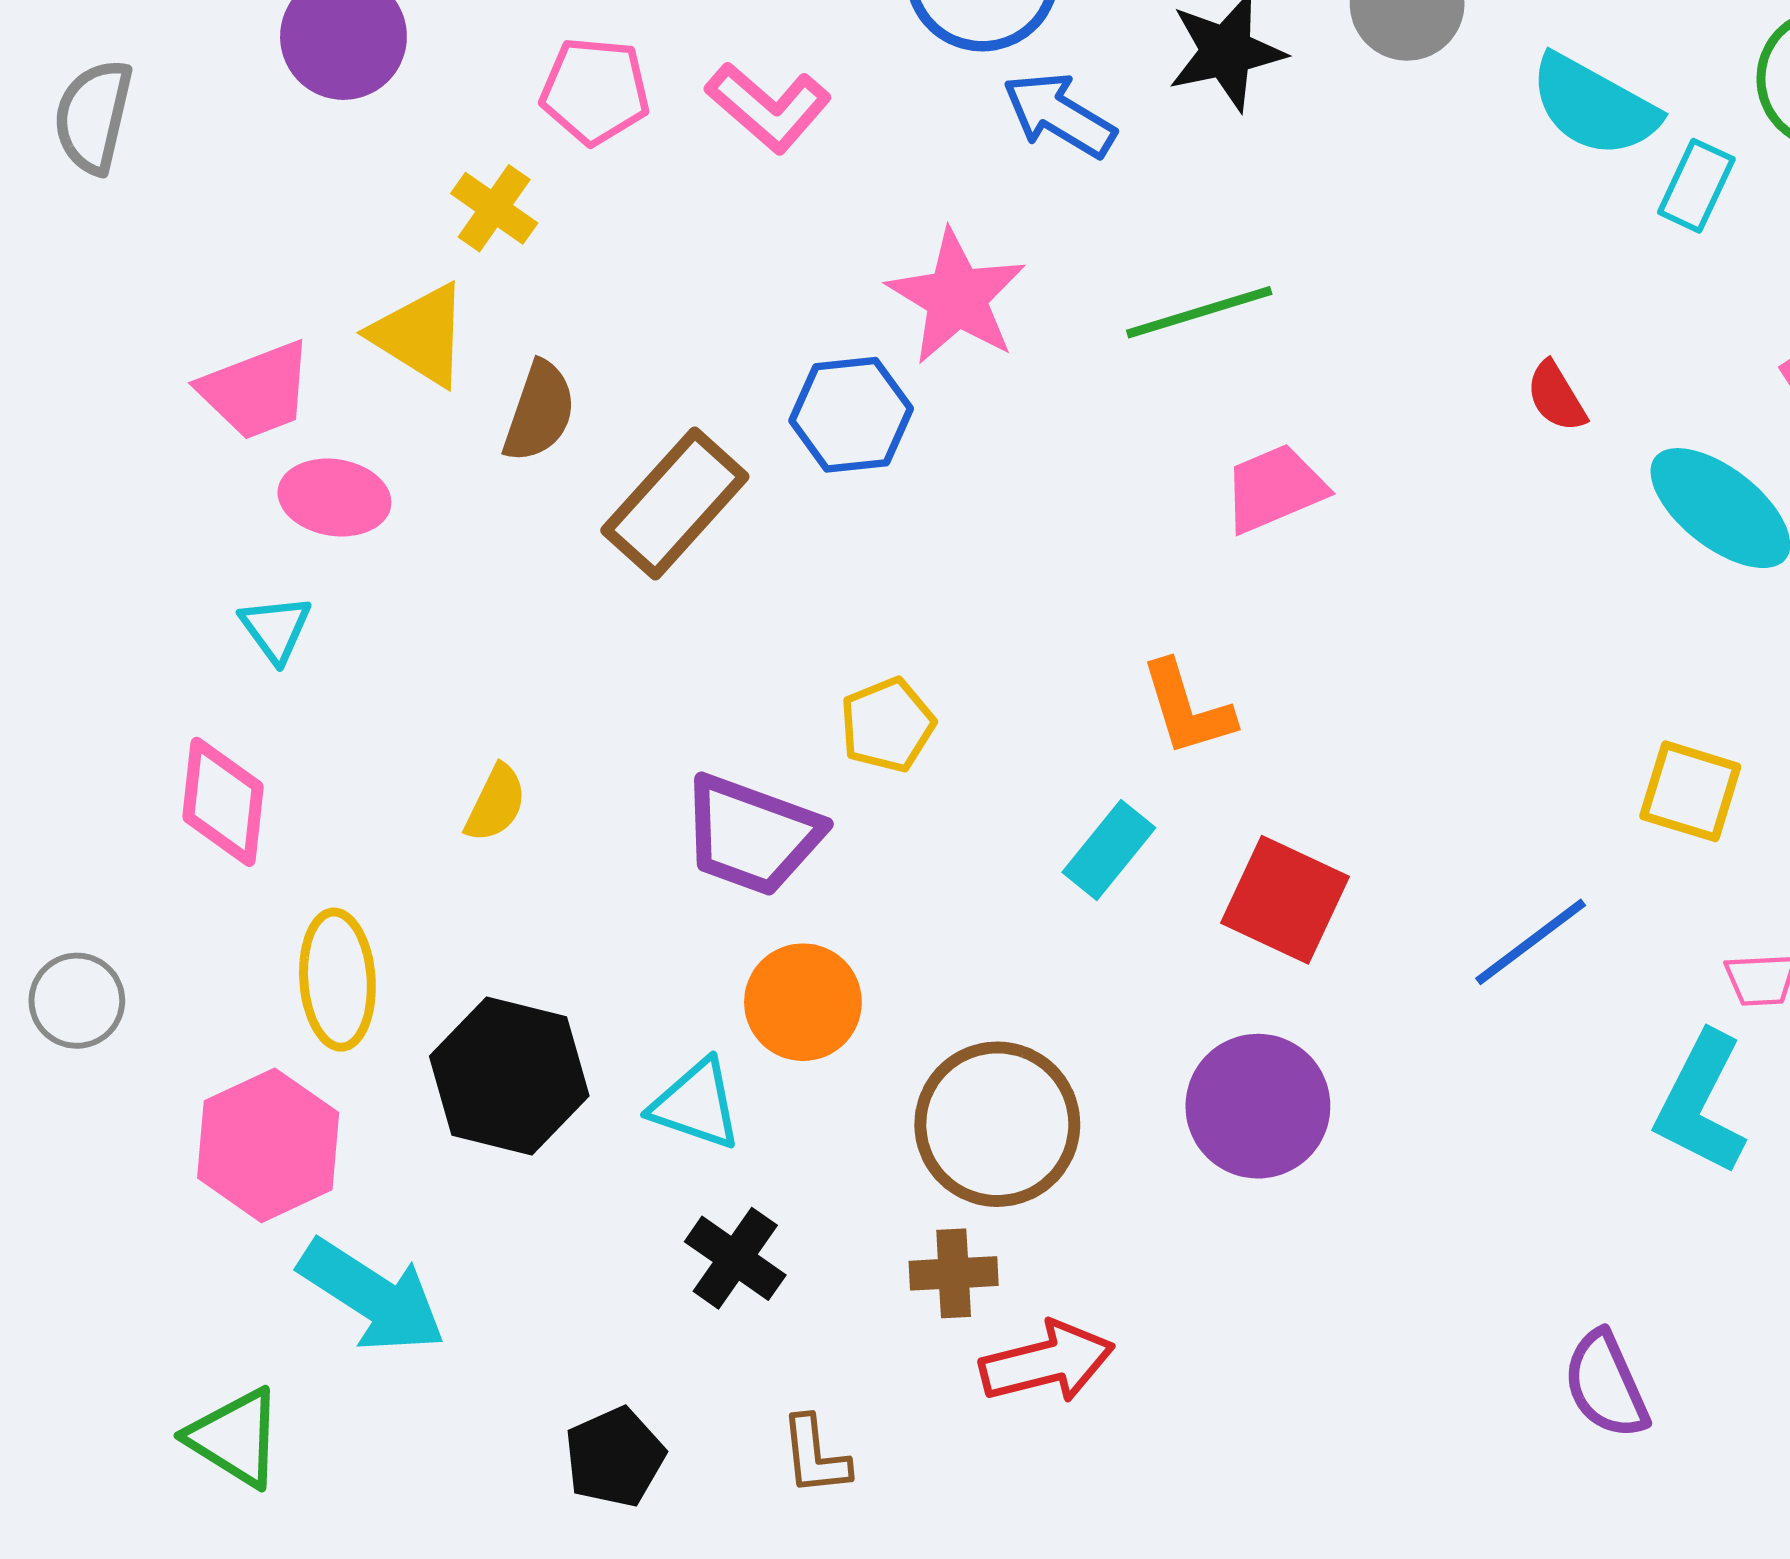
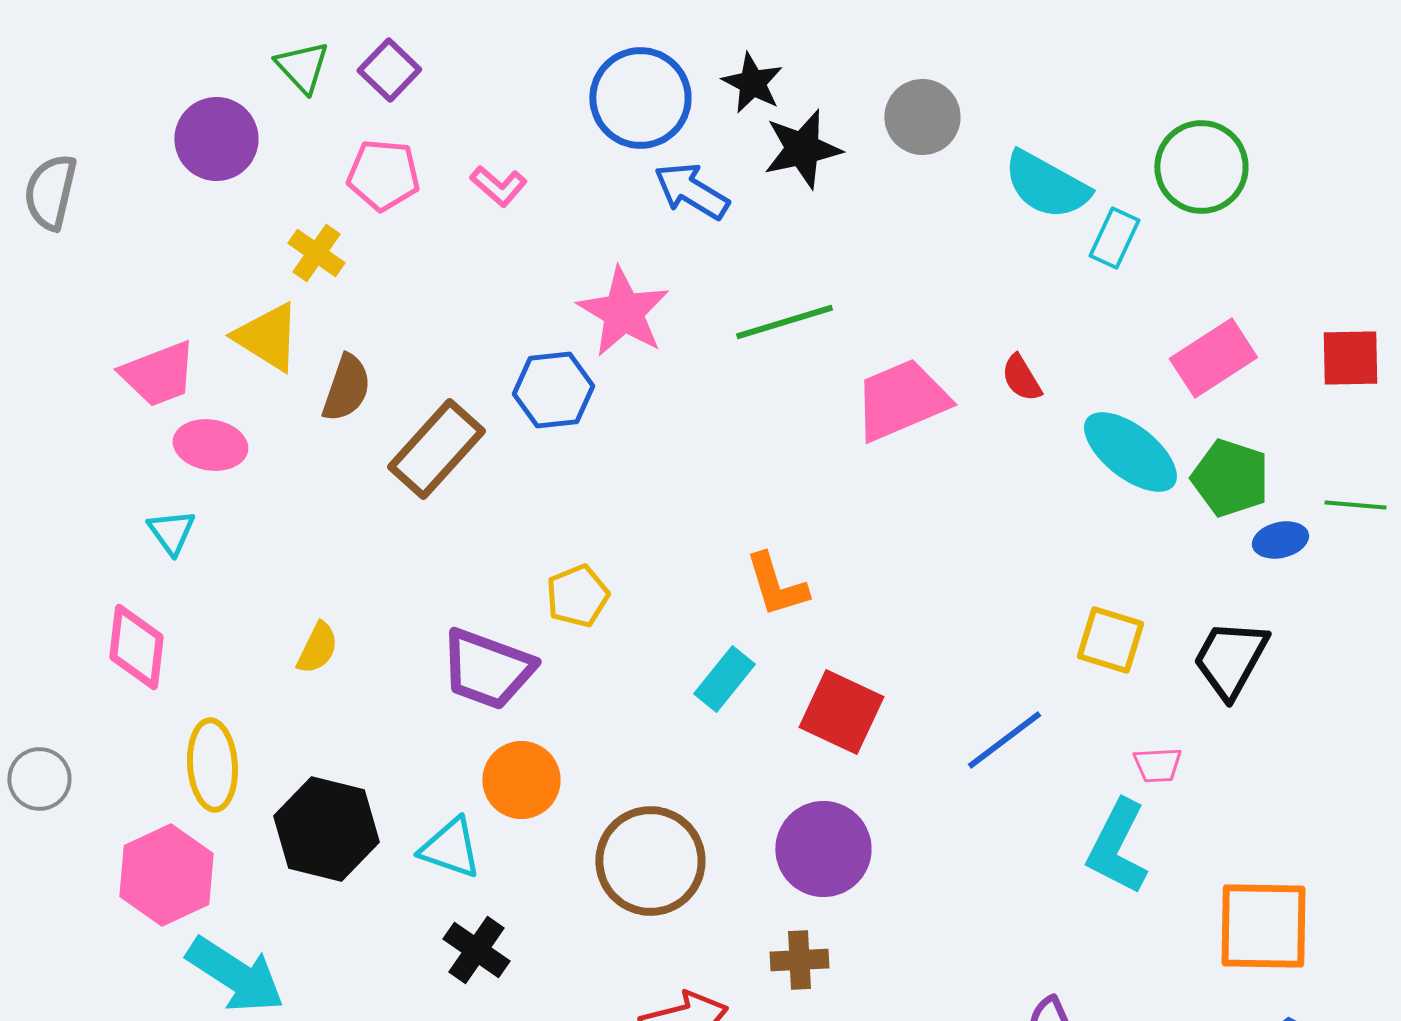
pink L-shape: (768, 107) -> (498, 186), size x0.7
pink trapezoid: (1275, 488) -> (901, 400), moved, size x1.4
brown cross: (954, 1273) -> (799, 960), moved

